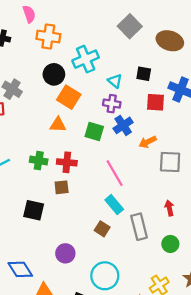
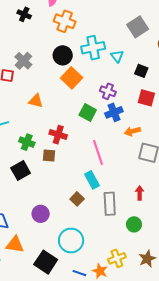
cyan triangle: (115, 81) -> (117, 56), moved
orange triangle: (58, 125) -> (36, 101), moved
green cross: (39, 161) -> (27, 142), moved
black square: (34, 210) -> (21, 170), turned 36

